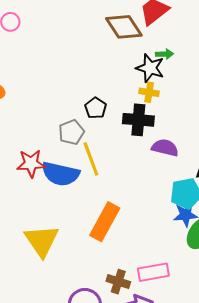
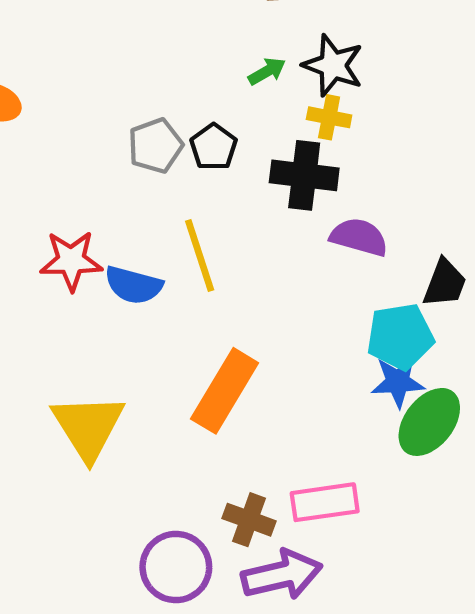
green arrow: (164, 54) -> (267, 71), moved, turned -30
gray pentagon: (71, 132) -> (155, 146), moved
blue semicircle: (61, 174) -> (134, 285), size x0.7

